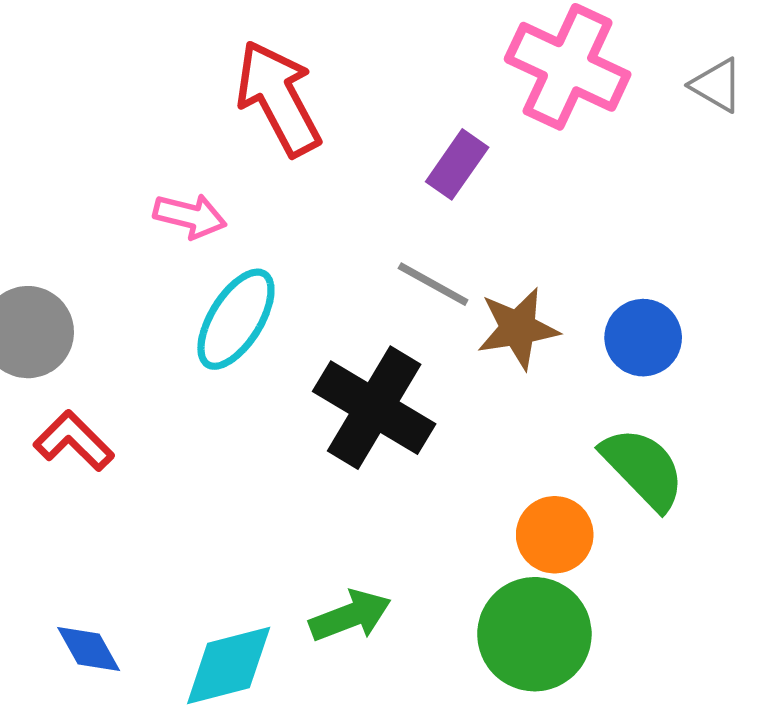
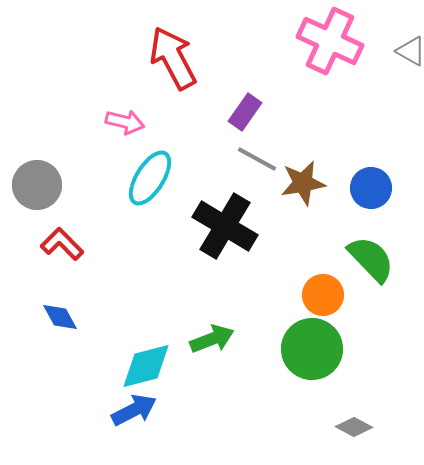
purple rectangle: (457, 164) -> (245, 112), moved
blue diamond: (89, 649) -> (60, 317), moved

